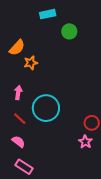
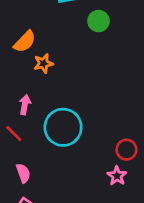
red line: (20, 119) -> (14, 134), moved
pink semicircle: (18, 142) -> (23, 173), turned 32

